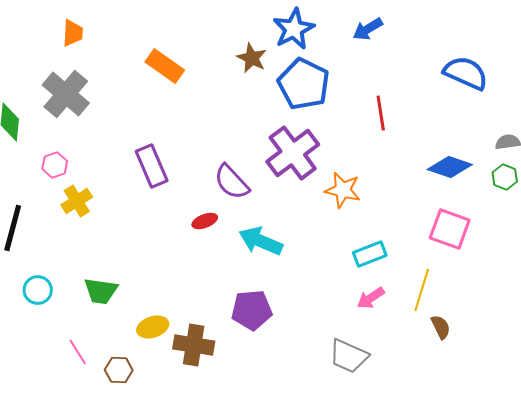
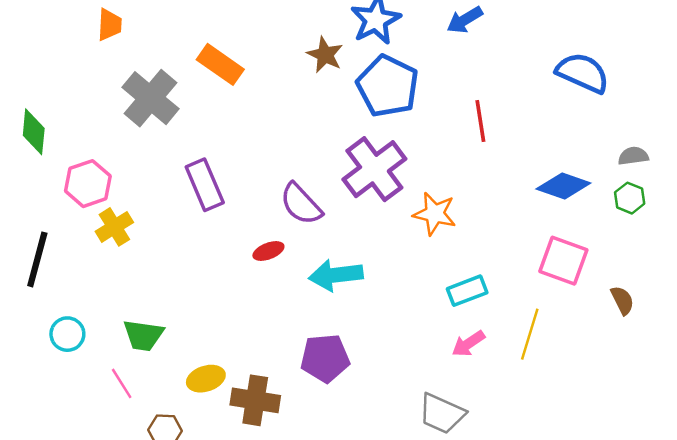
gray cross: (66, 94) -> (150, 98), moved
pink hexagon: (55, 165) -> (88, 184), size x1.5
cyan arrow: (261, 241) -> (336, 275), turned -30
brown semicircle: (441, 327) -> (622, 300), moved
pink line: (78, 352) -> (122, 383), moved

